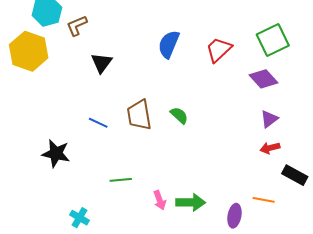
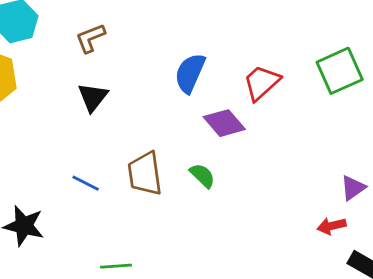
brown L-shape: (77, 26) -> (90, 38), moved
purple diamond: (263, 79) -> (224, 123), moved
purple triangle: (269, 119) -> (353, 188), moved

